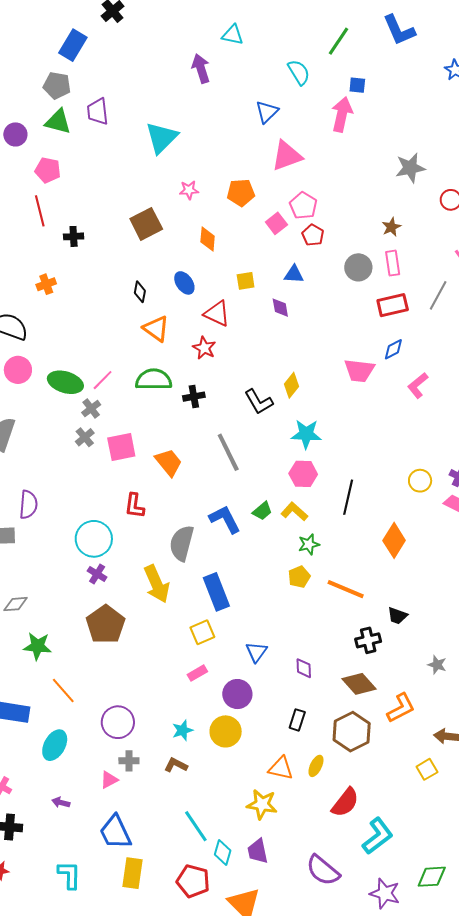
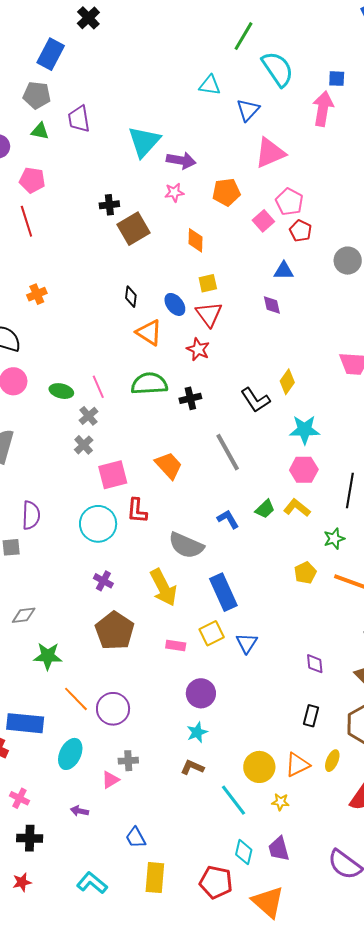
cyan triangle: (233, 35) -> (210, 85), moved
green line: (338, 41) -> (243, 36), moved
purple arrow: (201, 68) -> (181, 160), moved, turned 120
cyan semicircle: (299, 72) -> (278, 69), size x1.4
green triangle: (58, 122) -> (40, 131), size x0.7
black cross: (74, 236) -> (109, 205), moved
yellow square: (246, 281) -> (208, 283), moved
blue ellipse: (184, 283) -> (175, 304), moved
red triangle: (217, 314) -> (209, 314), turned 32
pink line: (103, 380) -> (98, 387), turned -65
green ellipse: (65, 382) -> (61, 391), size x0.7
pink square: (121, 447) -> (113, 475), moved
blue L-shape: (225, 519) -> (228, 519), size x0.7
cyan circle: (94, 539) -> (98, 524), moved
gray semicircle: (182, 543) -> (186, 545), turned -78
green star: (309, 544) -> (334, 539), moved
blue triangle: (256, 652) -> (247, 643), moved
pink rectangle: (197, 673) -> (176, 645), moved, turned 42
purple circle: (237, 694) -> (201, 693), moved
purple circle: (118, 722) -> (113, 709), moved
yellow circle: (226, 731) -> (259, 767), moved
gray cross: (129, 761) -> (128, 761), moved
orange triangle: (281, 768) -> (297, 765), turned -36
pink triangle: (109, 780) -> (110, 780), moved
yellow star: (262, 804) -> (280, 802), size x0.6
cyan line: (196, 826) -> (233, 800), moved
blue trapezoid: (115, 832) -> (136, 838), size x0.6
cyan L-shape: (69, 875) -> (92, 883), turned -48

